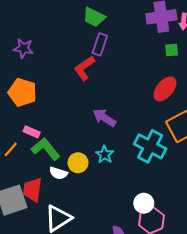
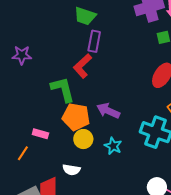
orange pentagon: (22, 92) -> (76, 117), moved
green L-shape: (46, 149) -> (63, 89), moved, turned 32
yellow circle: (78, 163) -> (83, 139), moved

